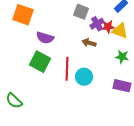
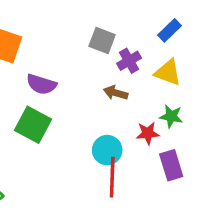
red star: (108, 27) -> (148, 133), moved
red line: (67, 69) -> (112, 177), moved
purple rectangle: (122, 86) -> (171, 165), turned 60

